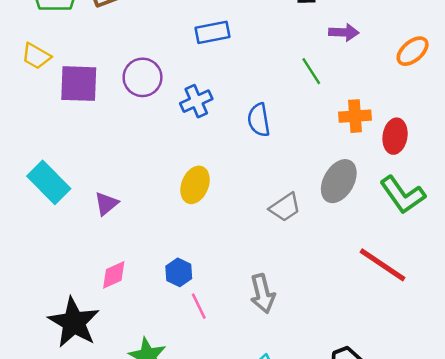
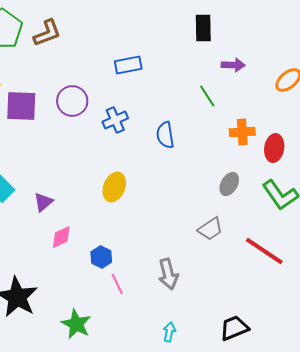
gray ellipse: (339, 181) -> (229, 184), size x0.7
gray trapezoid: (285, 207) -> (210, 229), moved
pink diamond: (114, 275) -> (61, 237), moved

